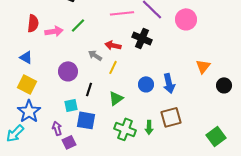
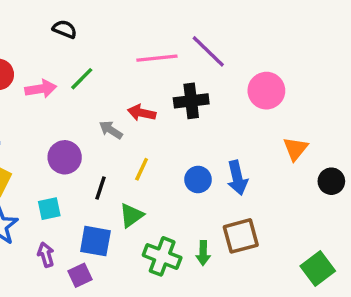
pink circle: (186, 19) -> (266, 91), moved
black cross: (142, 38) -> (191, 101), turned -30
yellow line: (113, 67) -> (142, 169), moved
green triangle: (116, 98) -> (131, 215), moved
cyan square: (71, 105) -> (49, 209), moved
purple square: (69, 142) -> (80, 275), moved

